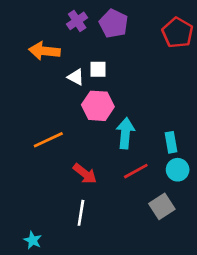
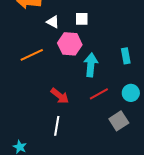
white square: (98, 69) -> (82, 19), moved
orange line: (48, 140) -> (32, 55), moved
cyan rectangle: (171, 142) -> (126, 56), moved

